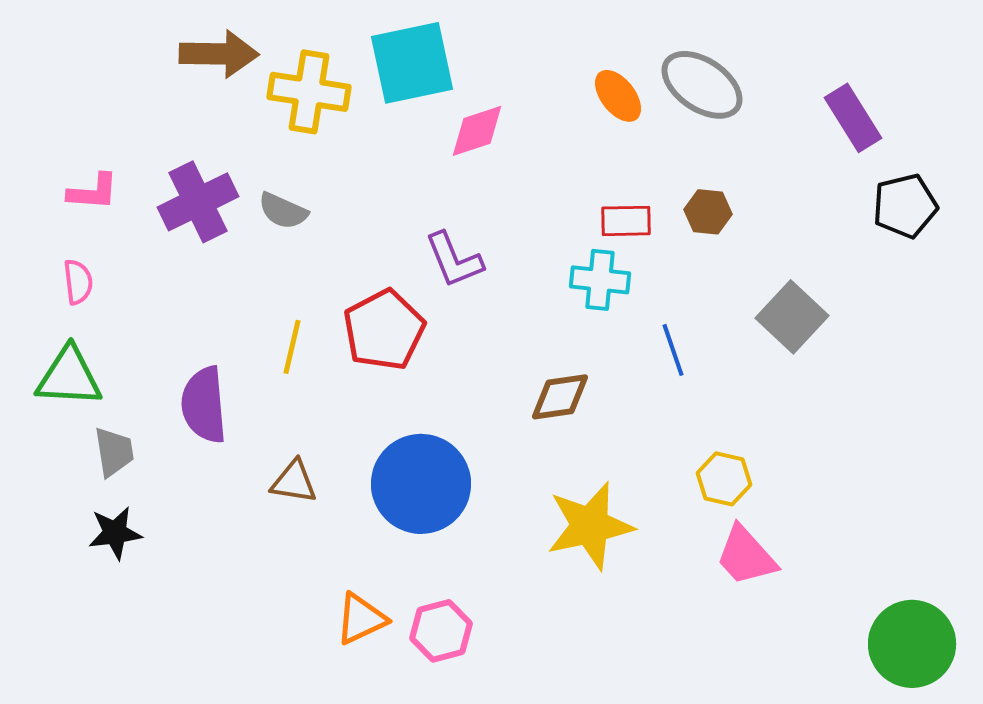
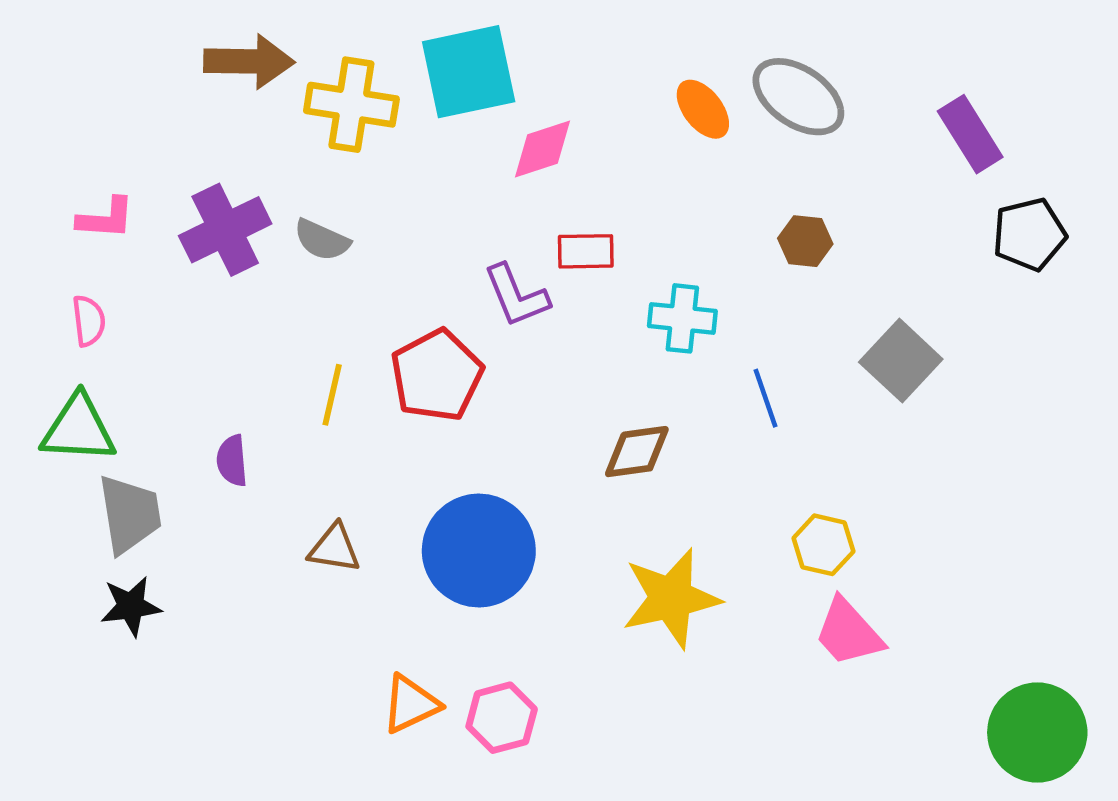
red rectangle: (626, 221) -> (586, 251), moved
purple semicircle: (204, 405) -> (232, 461), size x0.6
gray trapezoid: (114, 452) -> (130, 514), size x1.4

